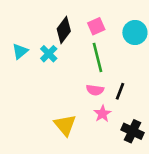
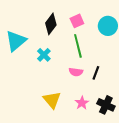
cyan triangle: (20, 51) -> (16, 41), size x1.6
cyan cross: (49, 54) -> (44, 55), moved
pink star: (102, 114) -> (82, 103), moved

